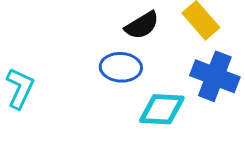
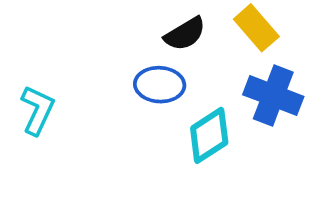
cyan diamond: (162, 109) -> (209, 135), turned -36

